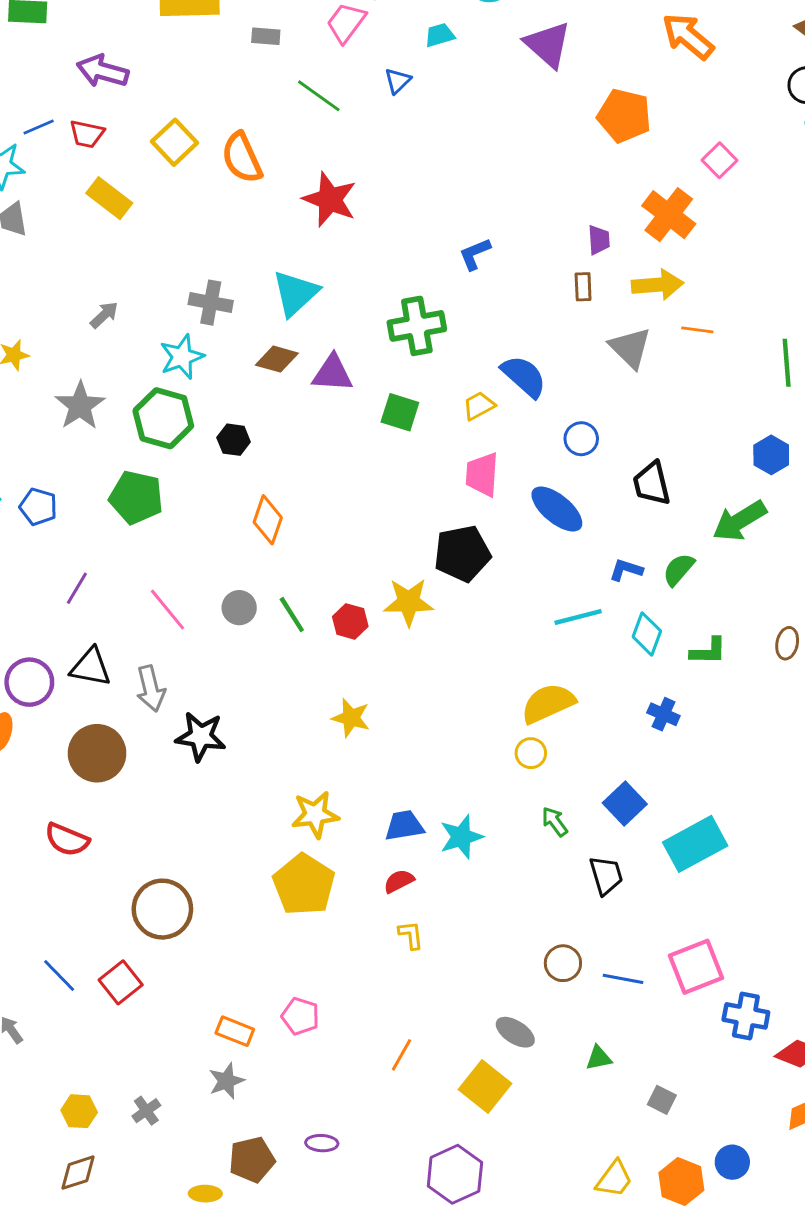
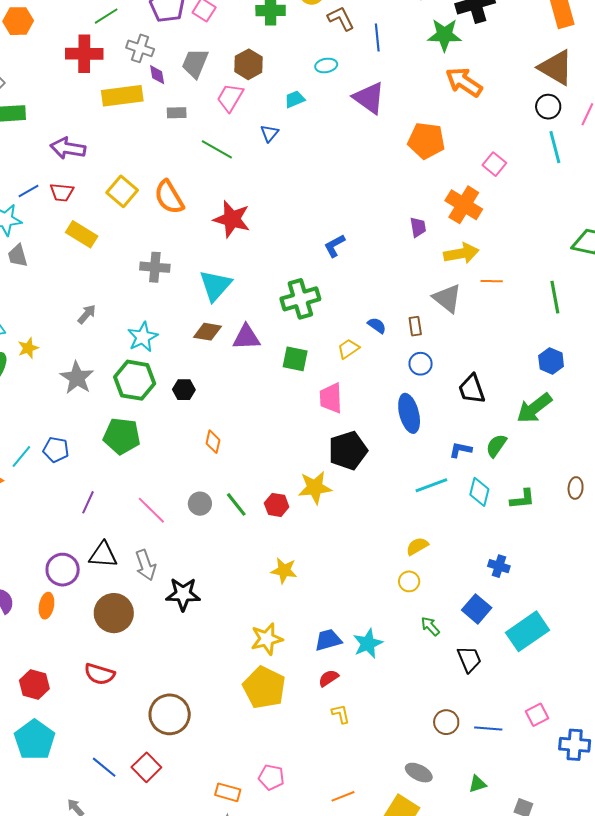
brown rectangle: (583, 287) -> (415, 326), moved
gray cross: (211, 303) -> (155, 267), moved
blue semicircle: (524, 376) -> (377, 325), size x0.6
pink trapezoid: (482, 474) -> (331, 398), moved
blue ellipse: (557, 509) -> (409, 413), turned 42
orange diamond: (268, 520) -> (213, 442), size x0.7
yellow semicircle: (548, 703) -> (417, 546), size x0.6
blue cross: (663, 714) -> (499, 566), moved
pink square: (696, 967) -> (537, 715), size x0.6
orange line: (401, 1055) -> (343, 796), turned 45

